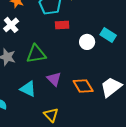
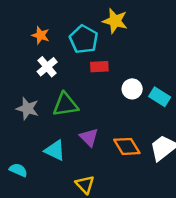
white cross: (11, 25) -> (47, 67), moved
cyan rectangle: (108, 35) -> (160, 97), moved

